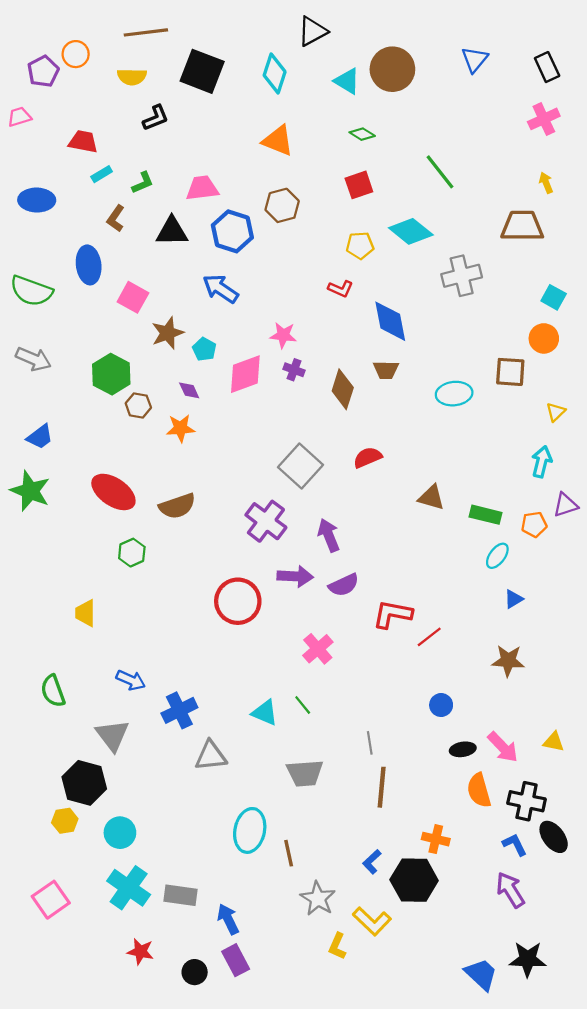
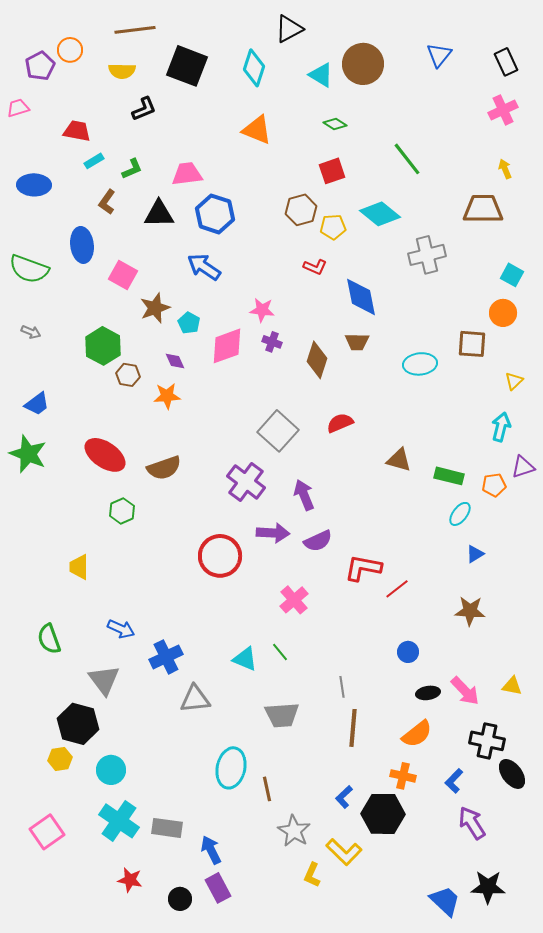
brown hexagon: (282, 205) -> (301, 210), moved
gray arrow: (33, 359) -> (31, 332), size x0.6
orange semicircle: (479, 790) -> (417, 734), moved, turned -112
blue L-shape: (515, 844) -> (454, 781), moved, turned -110

